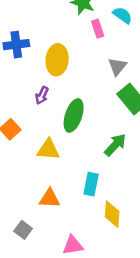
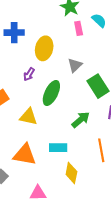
gray triangle: (117, 67) -> (75, 65), moved
cyan rectangle: (91, 184) -> (58, 148), turned 72
orange triangle: (50, 198) -> (25, 155), size x1.4

